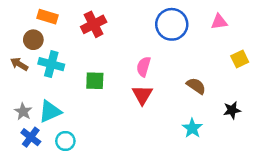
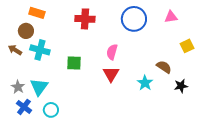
red cross: (94, 24) -> (85, 19), moved, turned 30
brown semicircle: (196, 86) -> (164, 67), moved
cyan triangle: (50, 112) -> (39, 87), turned -30
cyan star: (192, 128) -> (145, 83), moved

